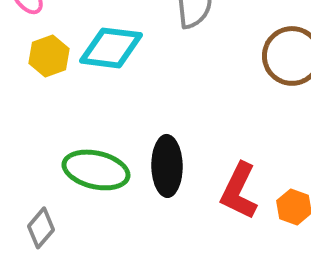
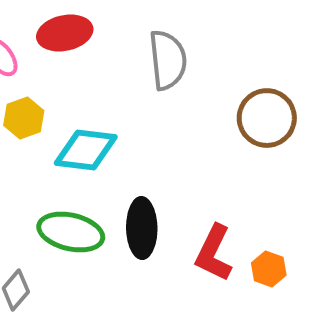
cyan diamond: (111, 48) -> (86, 150), moved

